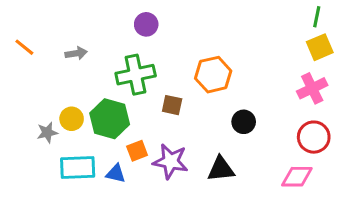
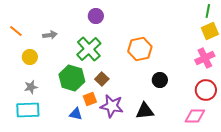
green cross: (136, 75) -> (89, 49), turned -30
brown square: (172, 105) -> (102, 79), moved, turned 32
yellow circle: (72, 119) -> (30, 57), moved
cyan rectangle: (78, 168) -> (28, 110), moved

